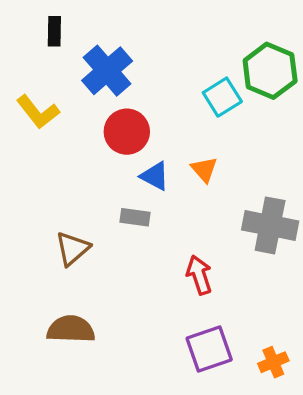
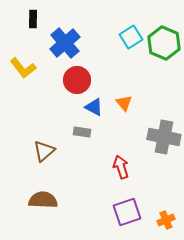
cyan square: (222, 97) -> (131, 37), moved

